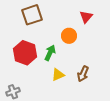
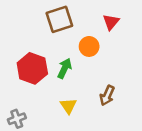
brown square: (32, 15) -> (59, 19), moved
yellow triangle: (58, 75) -> (68, 106), moved, turned -40

